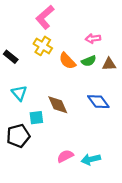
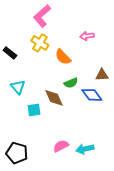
green semicircle: (89, 61) -> (71, 83), moved
brown triangle: (109, 64) -> (102, 75), moved
black pentagon: (18, 136) -> (17, 153), moved, turned 30

